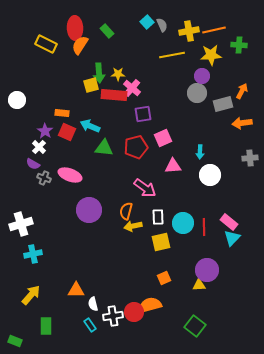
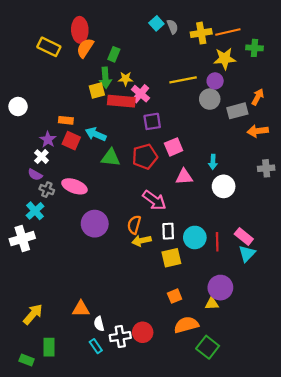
green rectangle: (107, 31) -> (114, 54), moved, turned 64
yellow line: (172, 55) -> (183, 80), moved
cyan cross: (33, 254) -> (35, 211), moved, turned -30
orange semicircle: (150, 305) -> (186, 325), moved
green rectangle: (15, 341) -> (27, 360), moved

